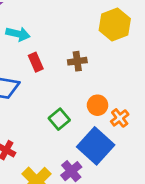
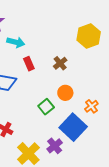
brown cross: (77, 61) -> (60, 63), turned -32
orange circle: (98, 105) -> (65, 93), moved

